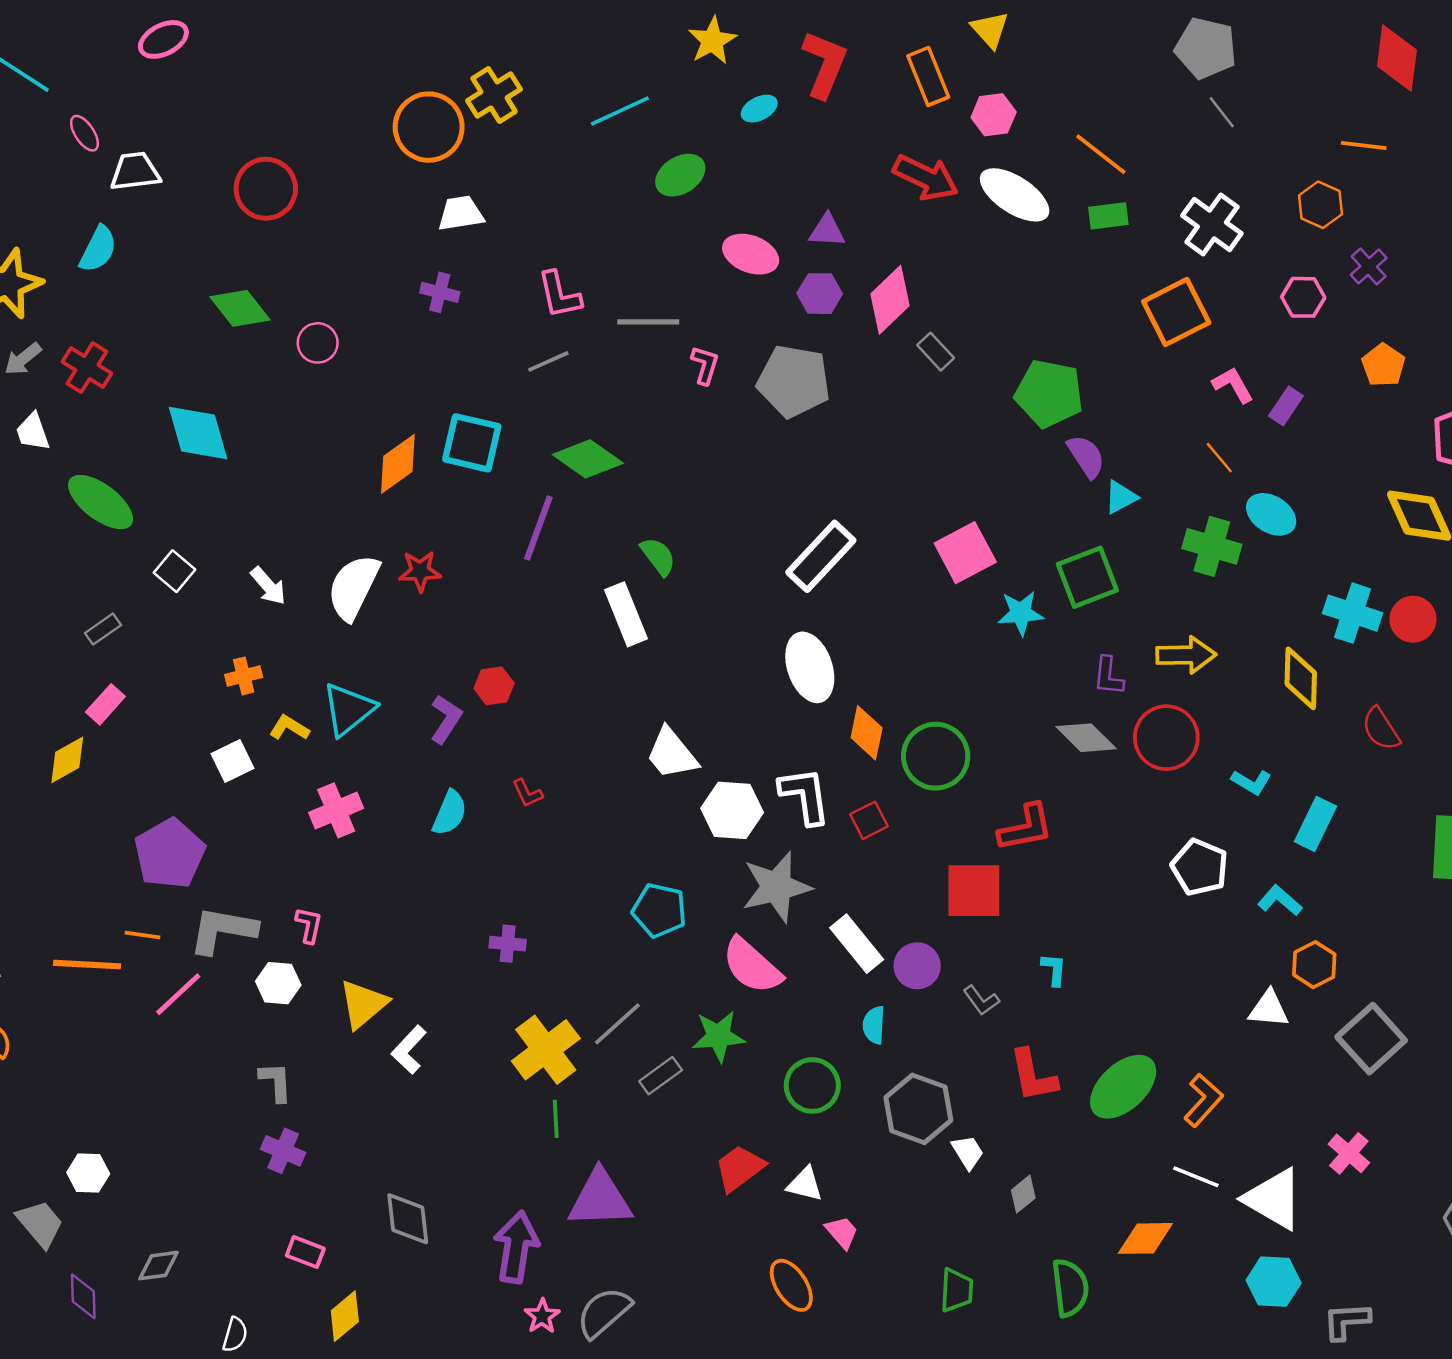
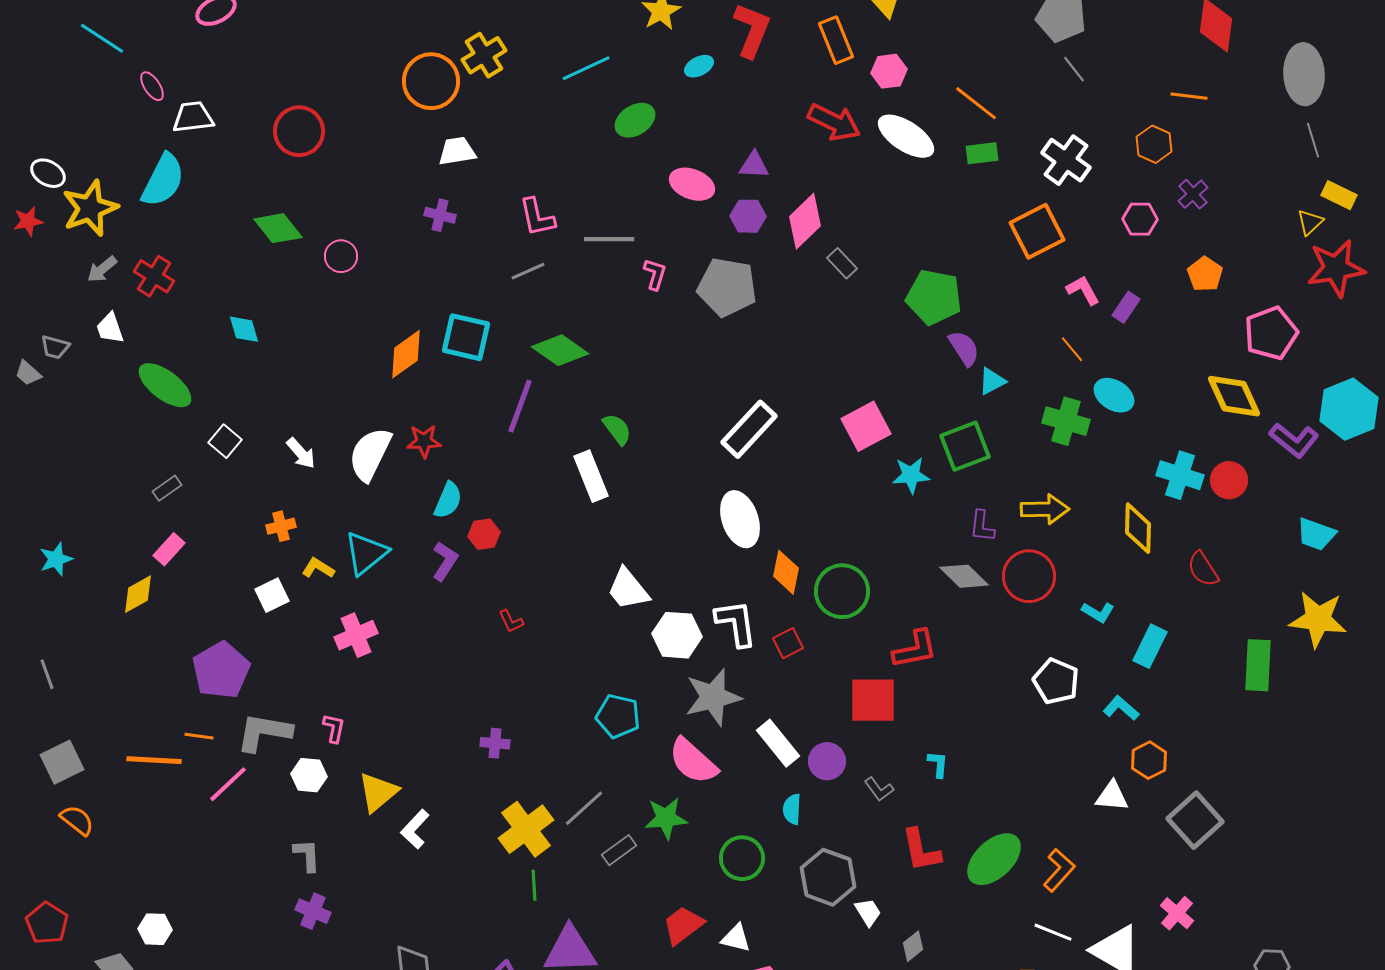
cyan semicircle: (98, 249) -> (163, 180), size x1.4
cyan diamond: (198, 433) -> (244, 329), size x0.6
cyan semicircle: (450, 813) -> (448, 500), moved

